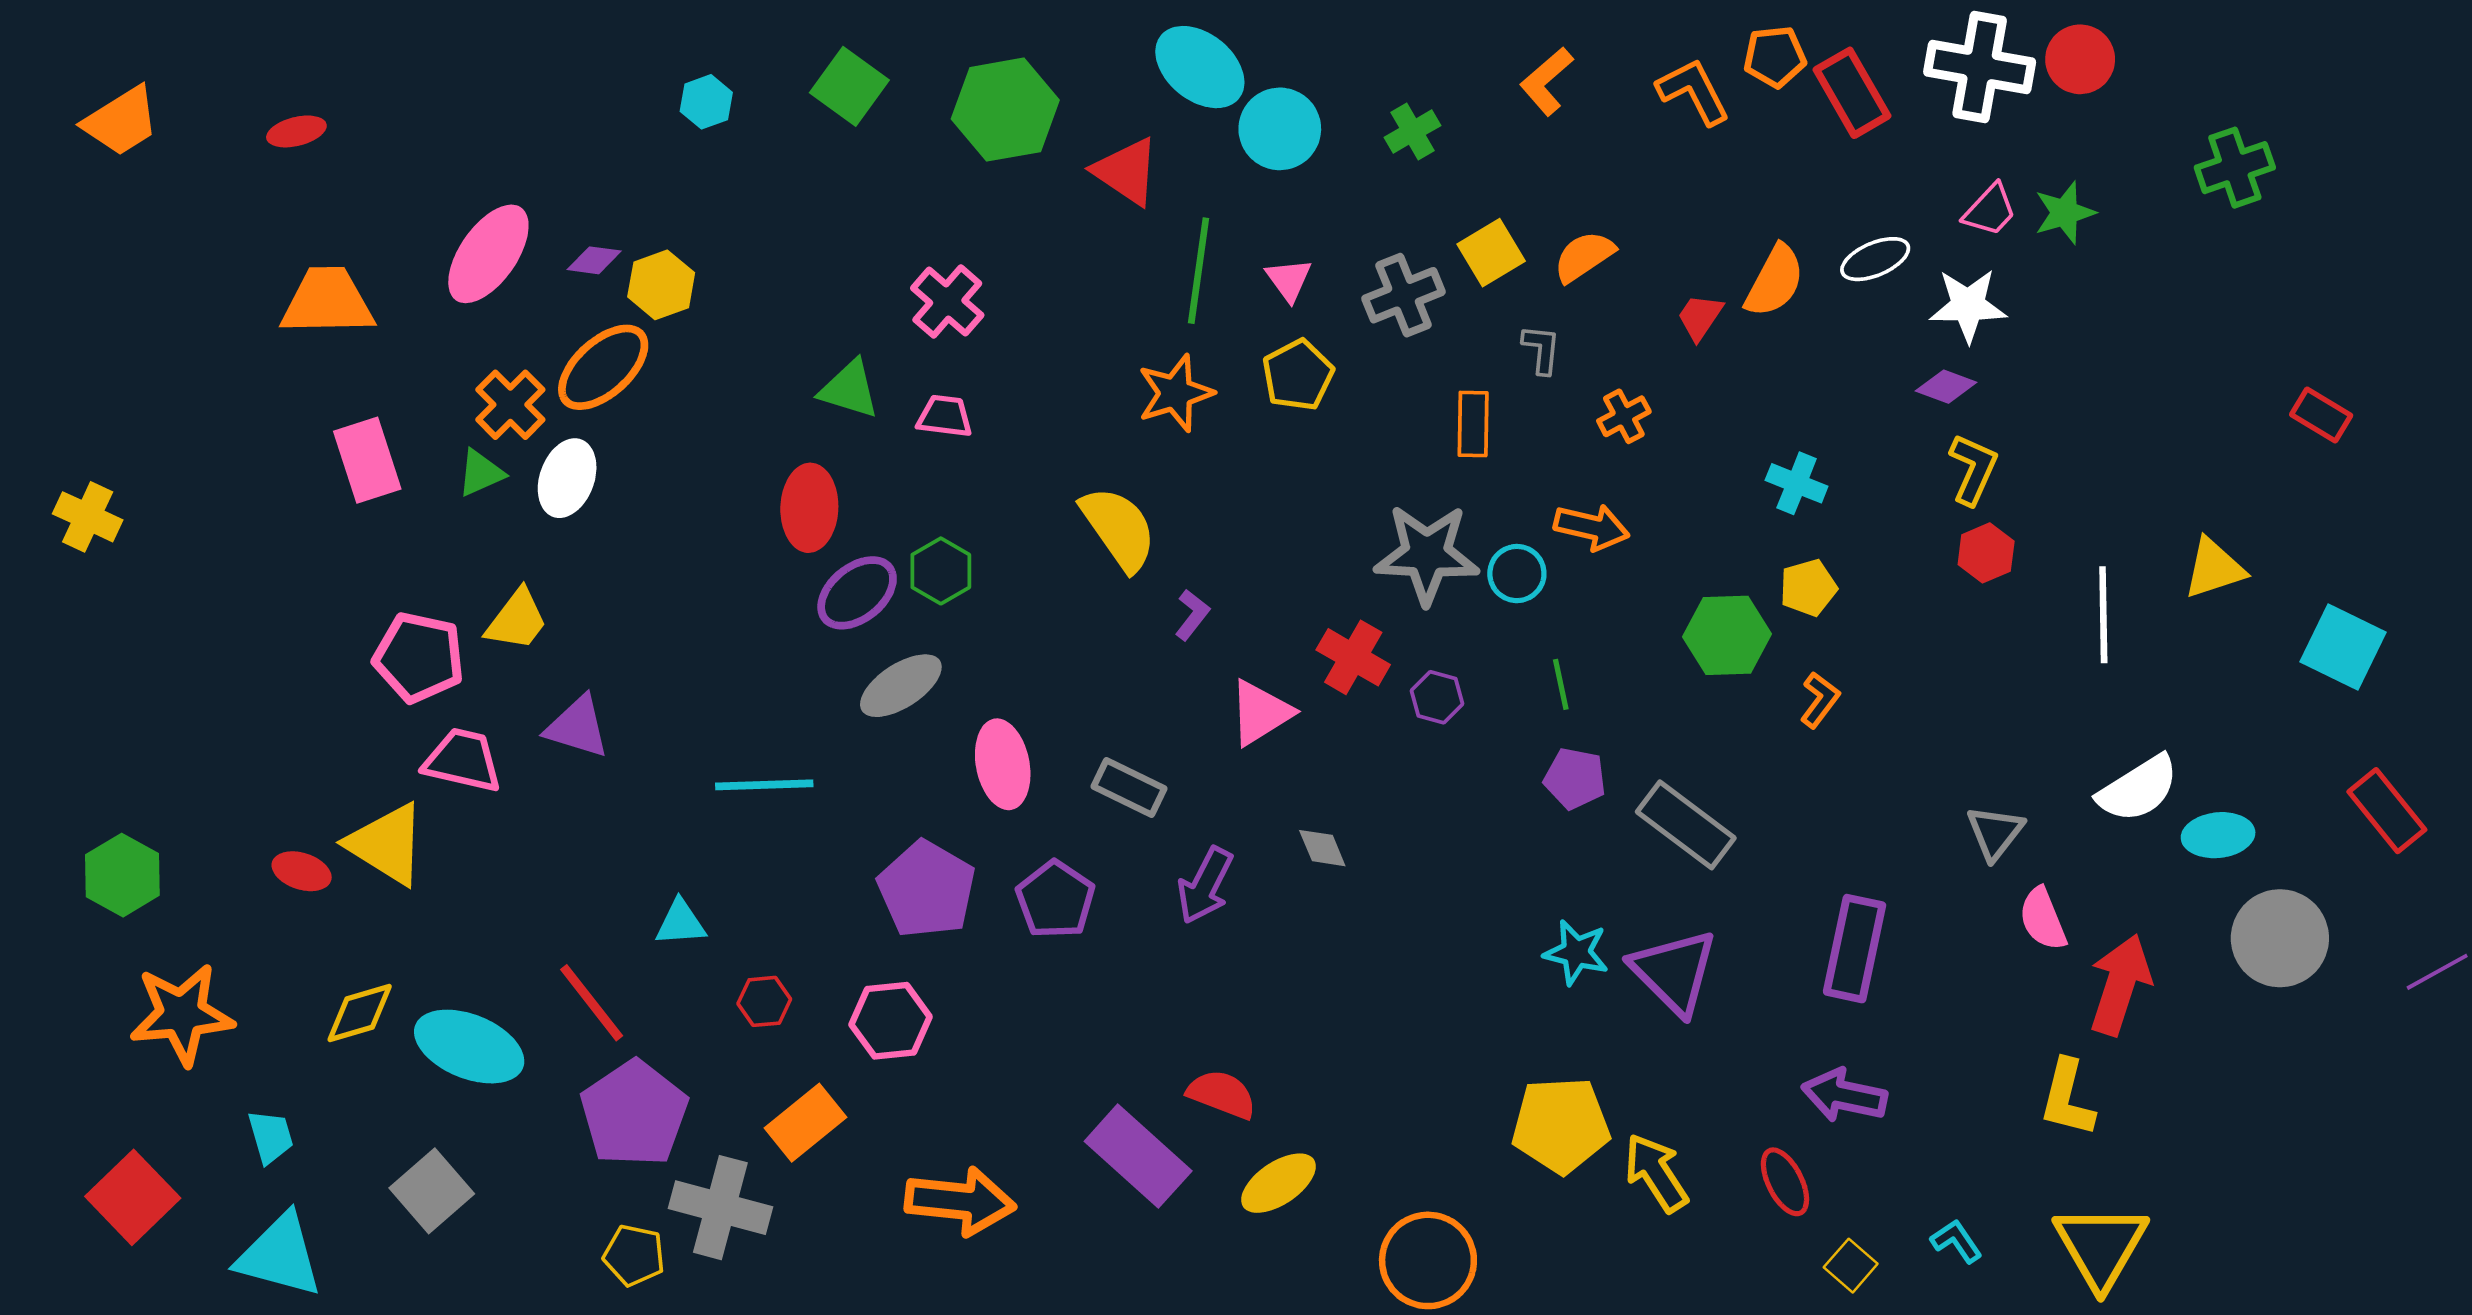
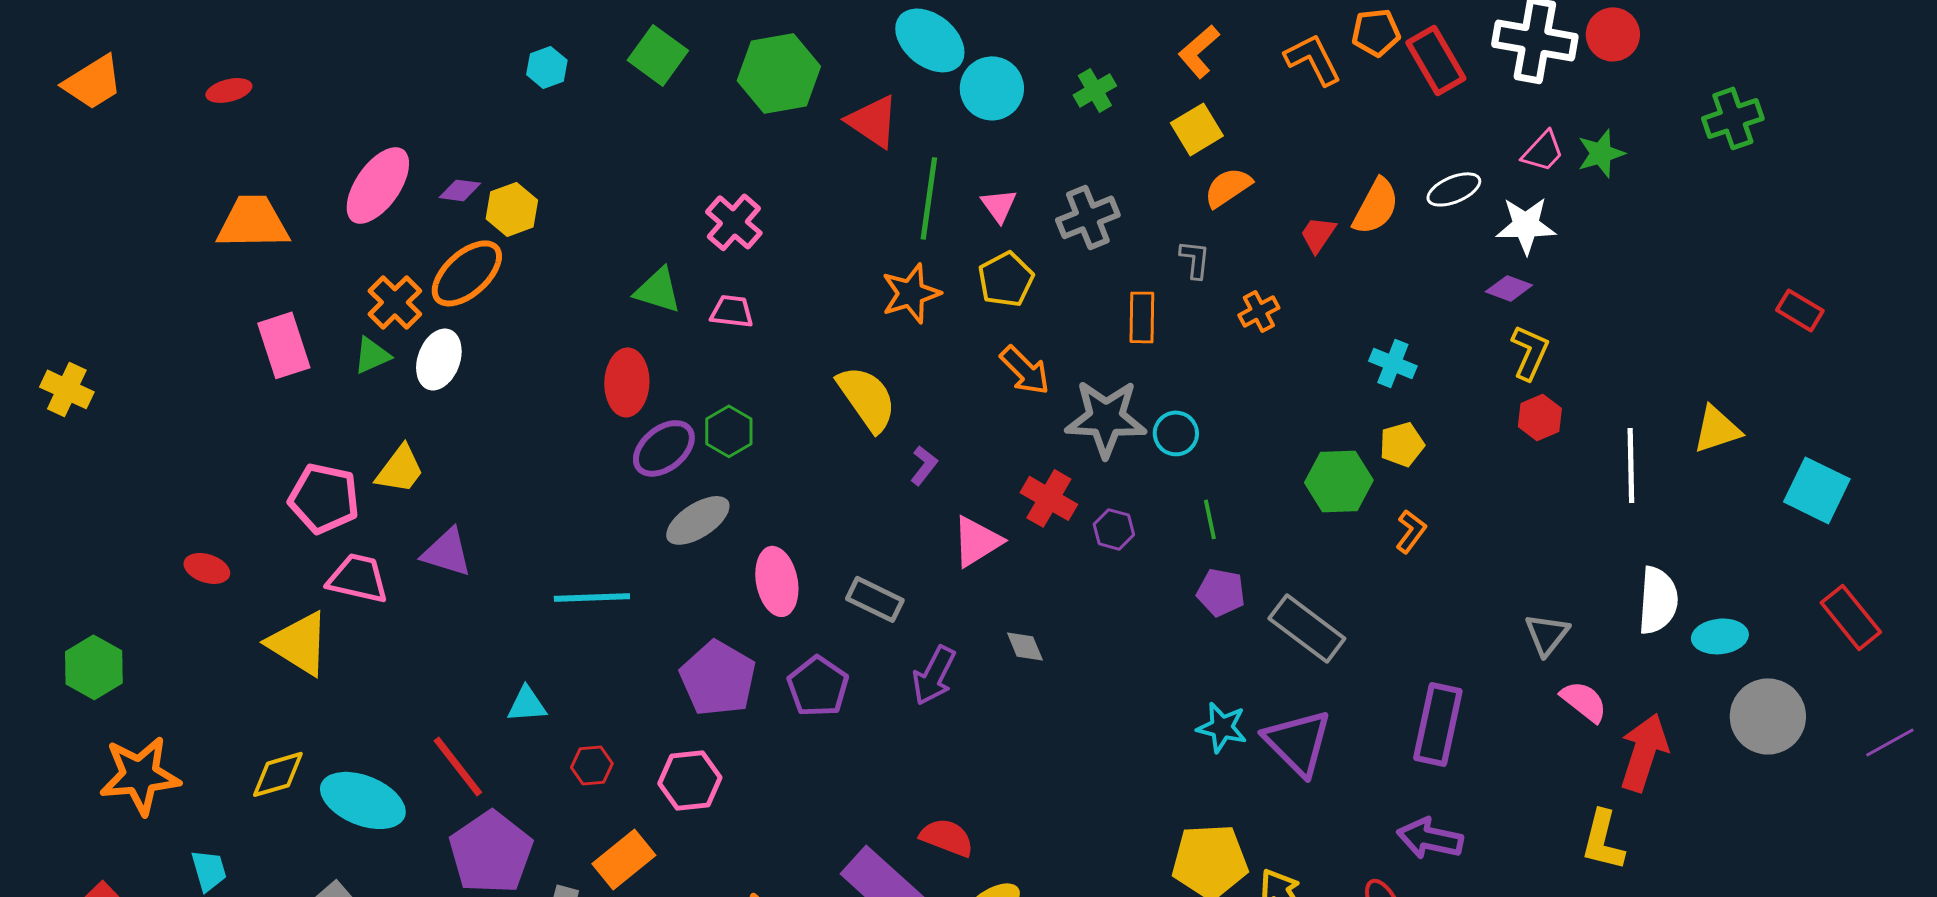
yellow square: (1491, 253) -> (1197, 129), moved
orange arrow: (1592, 527) -> (1025, 370), moved, turned 32
white semicircle: (2138, 789) -> (1658, 600), turned -54
red ellipse: (302, 871) -> (207, 568), moved
pink semicircle: (2043, 919) -> (1584, 701), turned 150

